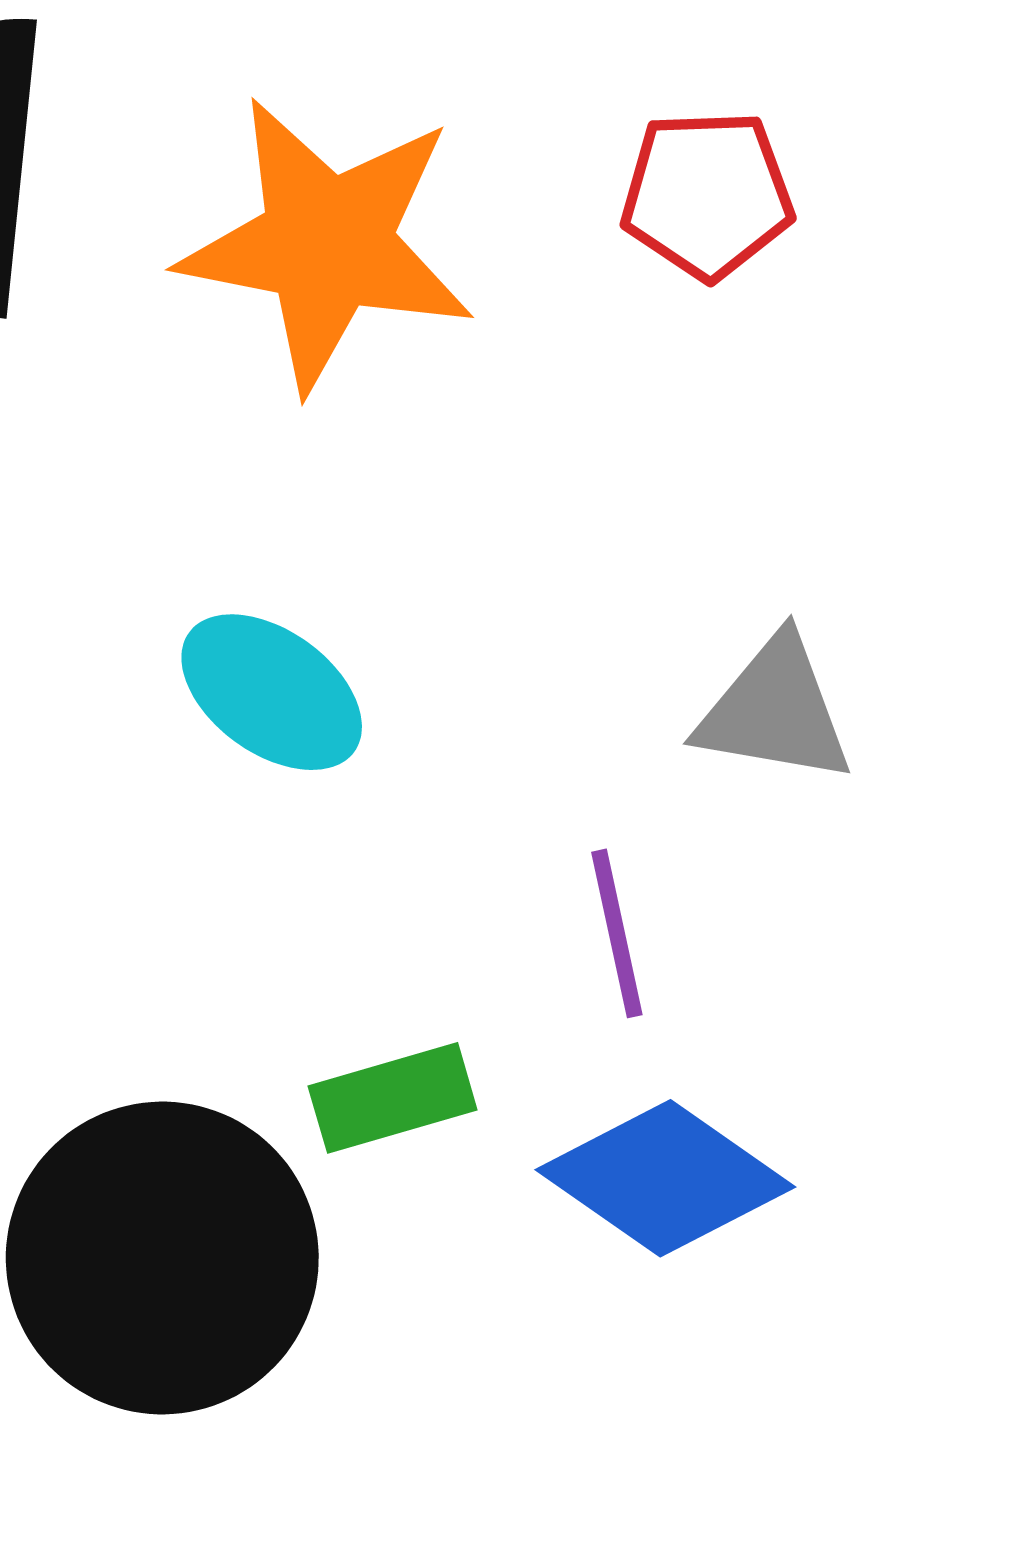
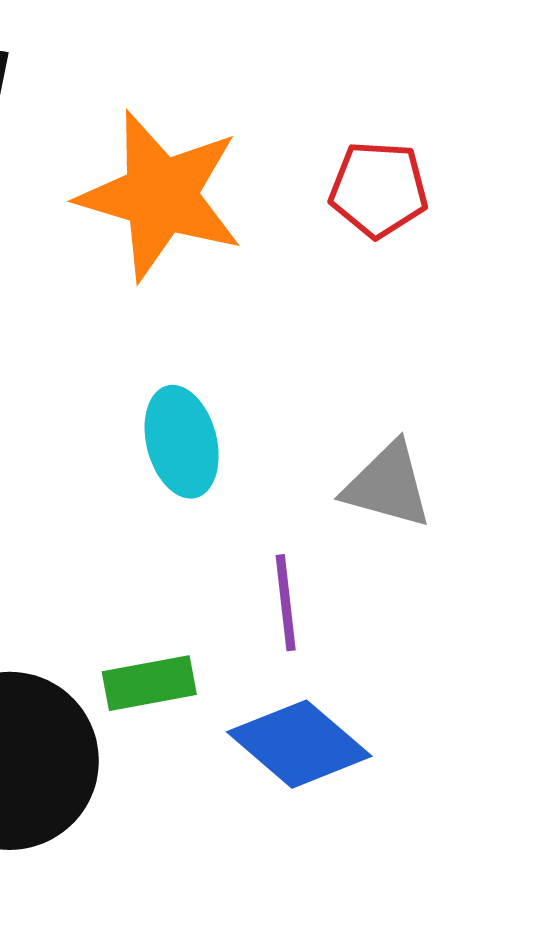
cyan ellipse: (272, 692) -> (182, 442), moved, turned 34

